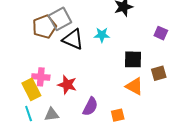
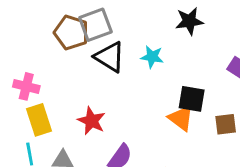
brown pentagon: (44, 27) -> (71, 33), turned 30
pink cross: (41, 77) -> (26, 86), moved
orange triangle: (134, 86) -> (181, 118), moved

